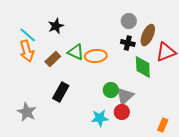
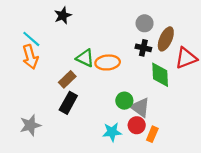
black star: (56, 26) -> (63, 15), moved
brown rectangle: (53, 59) -> (67, 79), moved
gray triangle: (125, 96) -> (140, 107), turned -42
gray star: (27, 112) -> (30, 125), turned 30
orange rectangle: (163, 125) -> (152, 134), moved

